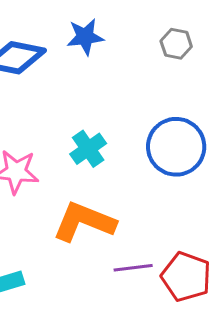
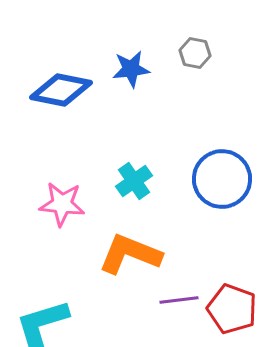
gray hexagon: (176, 44) -> (195, 53), moved

